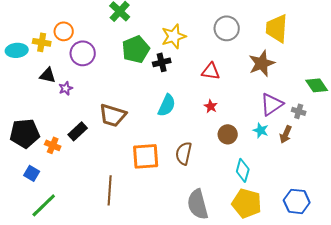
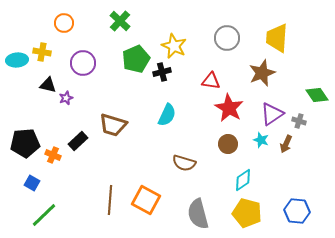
orange circle: (64, 31) -> (64, 23), moved
yellow star: (174, 36) -> (174, 46), turned -30
red star: (211, 106) -> (229, 108), moved, size x2.0
brown semicircle: (184, 153) -> (184, 163), turned -85
orange square: (146, 156) -> (146, 200), moved, turned 32
cyan diamond: (243, 170) -> (243, 180), turned 40

